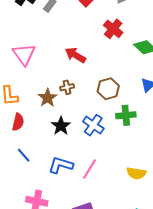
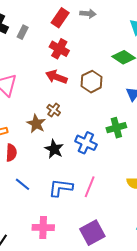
red cross: (113, 29) -> (59, 49), moved
brown cross: (67, 87) -> (54, 110), turned -32
brown hexagon: (108, 89) -> (92, 82), moved

